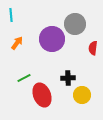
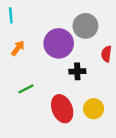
black cross: (68, 78) -> (77, 71), moved
red ellipse: (42, 95) -> (62, 109), moved

